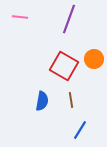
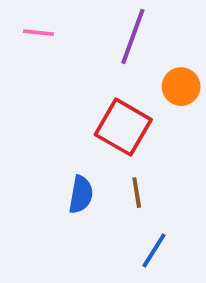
orange circle: (94, 59) -> (181, 87), moved

